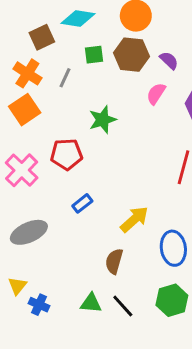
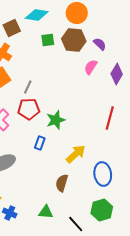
gray line: (65, 78) -> (28, 87), moved
green star: (103, 120) -> (56, 120), moved
blue rectangle: (82, 203) -> (40, 143), turned -32
black line: (123, 306) -> (76, 224), moved

